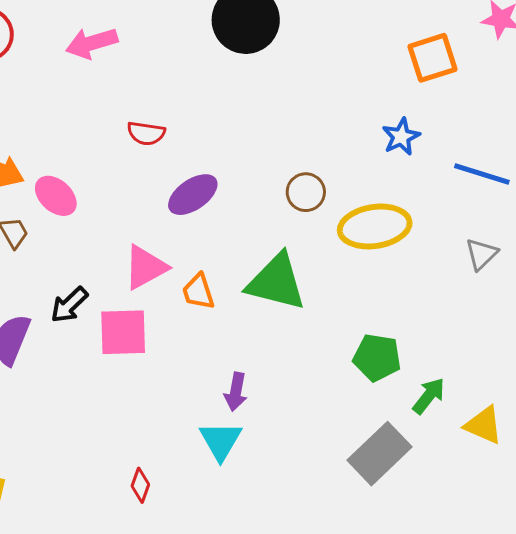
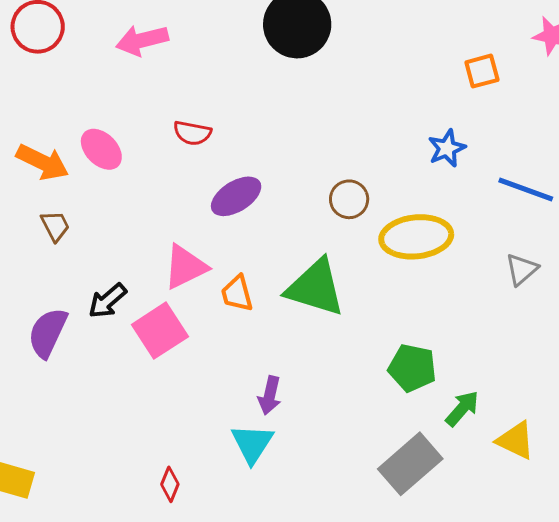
orange square: (433, 58) -> (482, 71), size x0.7
pink ellipse: (56, 196) -> (101, 149), moved
pink square: (123, 332) -> (160, 331), turned -34

